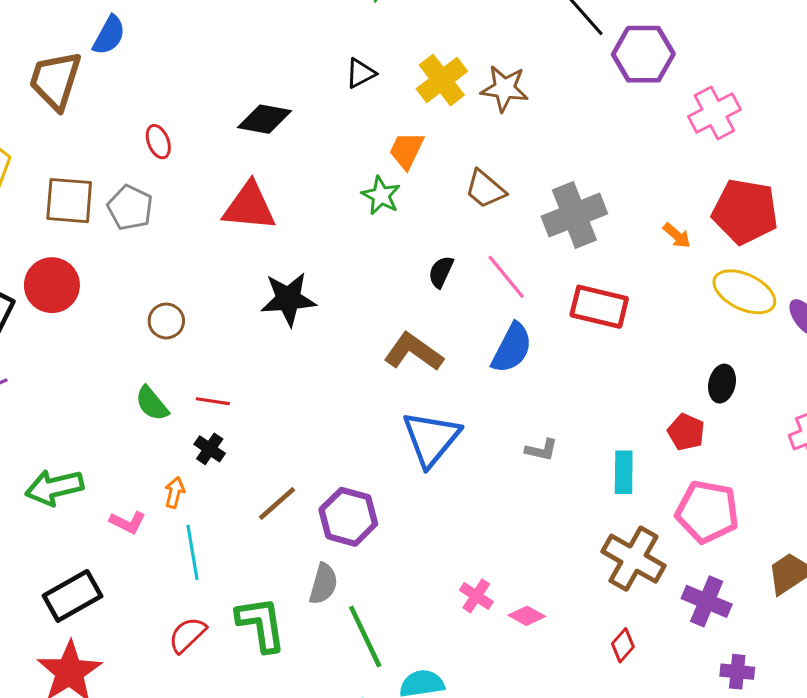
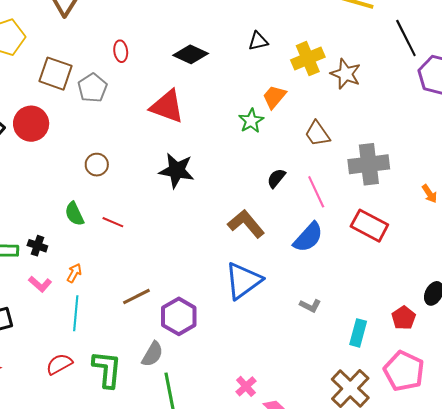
black cross: (210, 449) -> (37, 246), moved, turned -30

